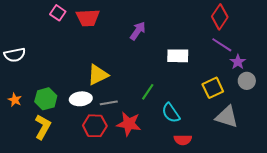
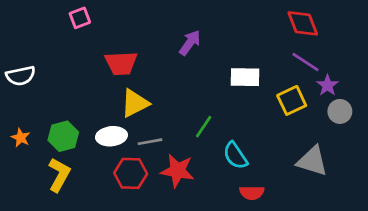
pink square: (58, 13) -> (80, 18), turned 35
red diamond: (220, 17) -> (303, 23), turned -55
red trapezoid: (88, 18) -> (121, 63), moved
yellow square: (213, 88) -> (292, 100), moved

